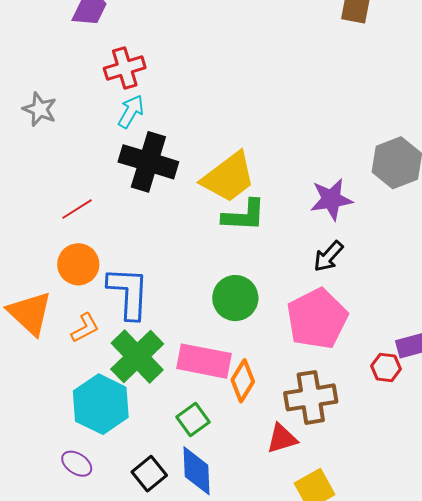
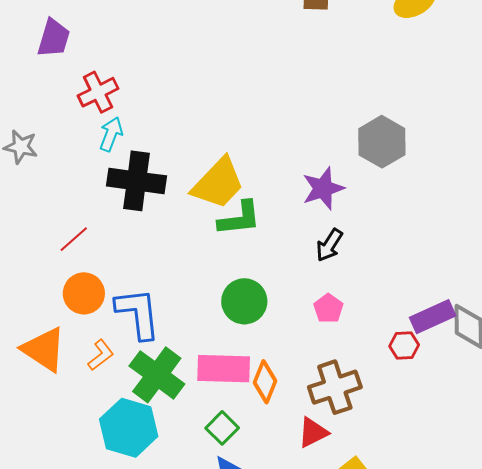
pink pentagon: (317, 319) -> (328, 308), size x0.5

